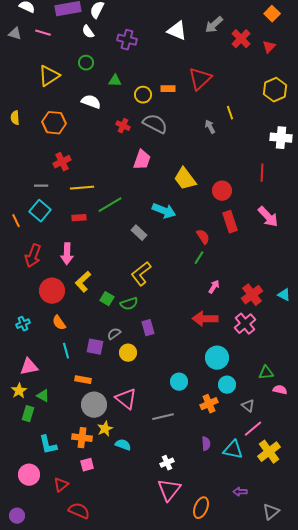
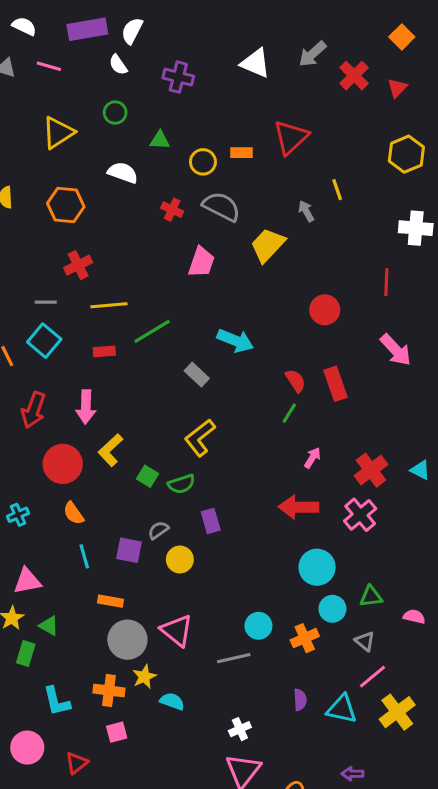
yellow trapezoid: (185, 179) -> (268, 245), moved, turned 80
red rectangle: (230, 222) -> (336, 384), moved
green triangle: (266, 373) -> (371, 596), moved
cyan circle: (179, 382) -> (258, 626), moved

